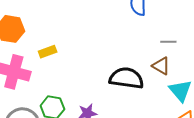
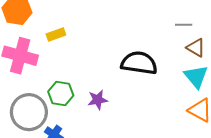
brown triangle: (161, 66) -> (196, 48), moved

